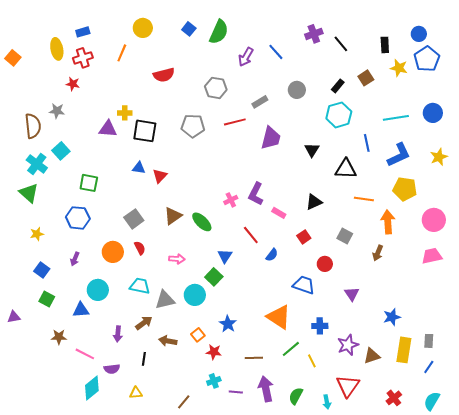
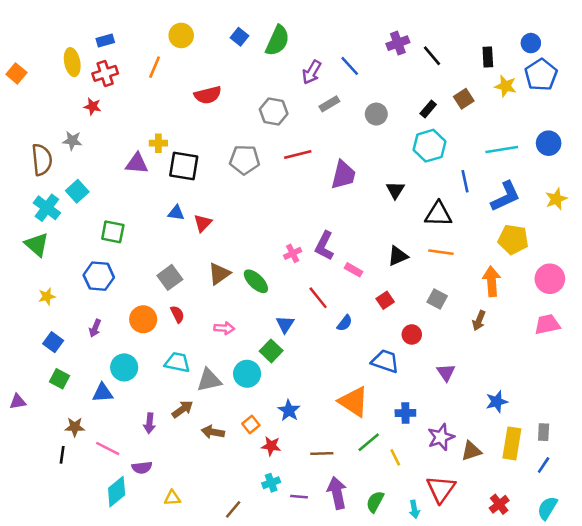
gray rectangle: (260, 102) -> (329, 104), moved
orange line: (364, 199) -> (441, 252), moved
black line: (144, 359) -> (62, 455), moved

